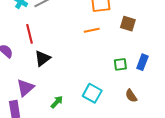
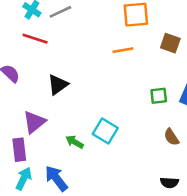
red line: (29, 34) -> (35, 39), moved, turned -60
cyan square: (92, 93) -> (105, 131), moved
green arrow: (57, 102) -> (75, 142), turned -104

